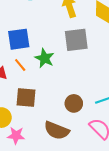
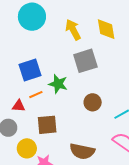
orange line: (20, 65) -> (36, 95), turned -64
brown circle: (74, 103) -> (93, 102), moved

